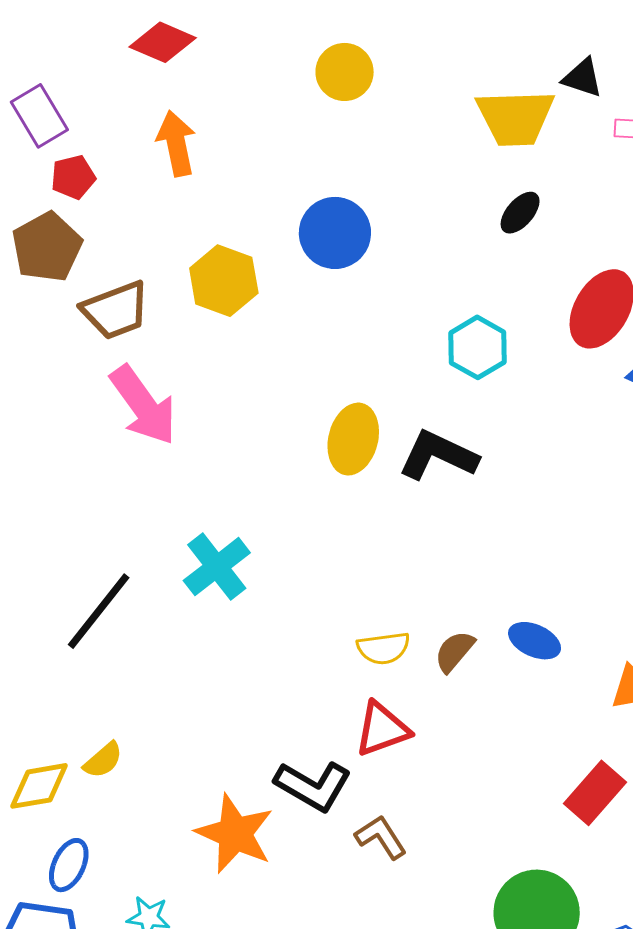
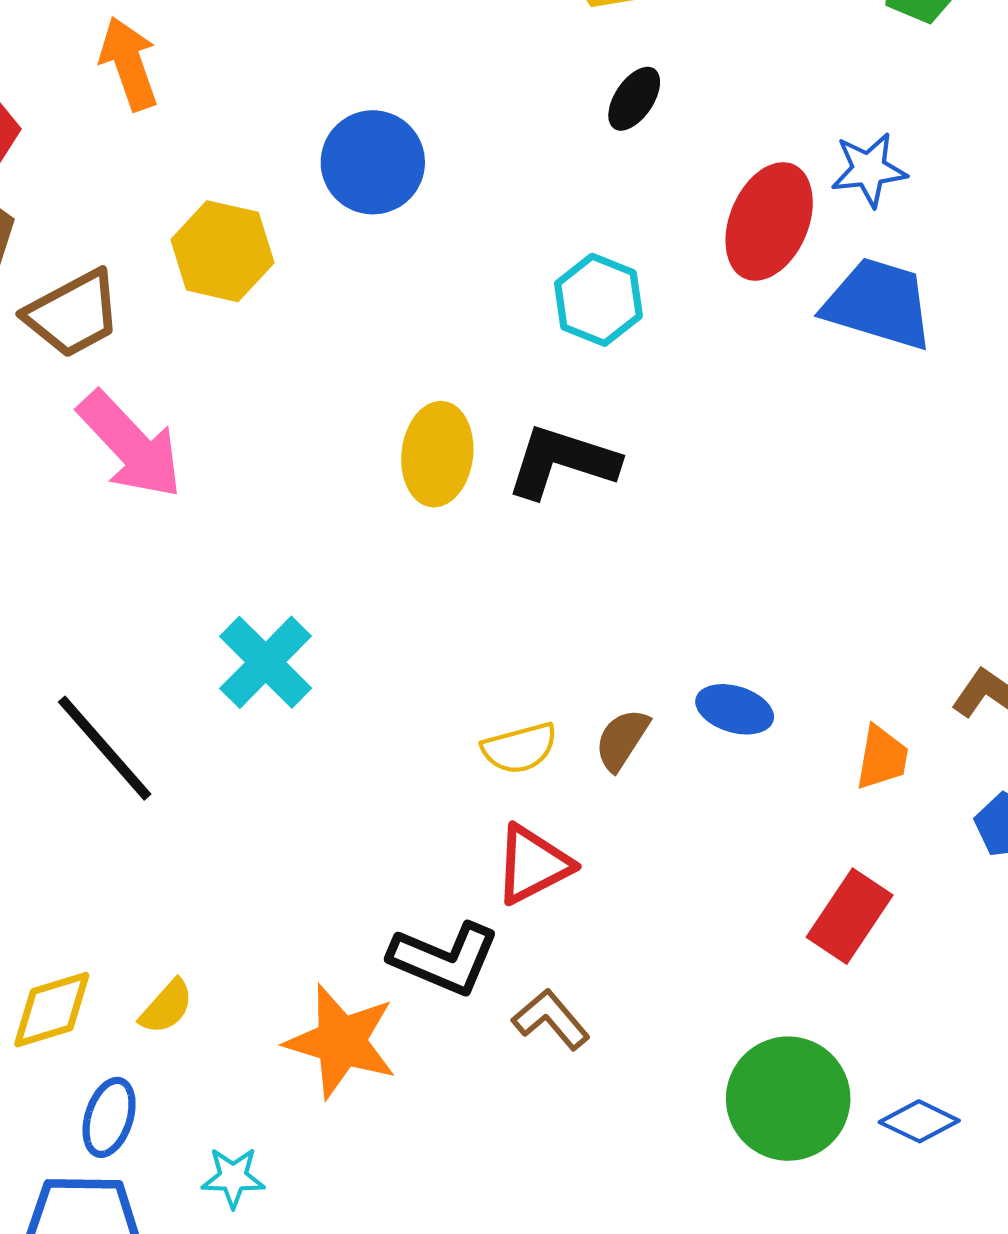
black line: (99, 611) -> (105, 748), turned -72
yellow semicircle: (103, 760) -> (166, 1007), moved

